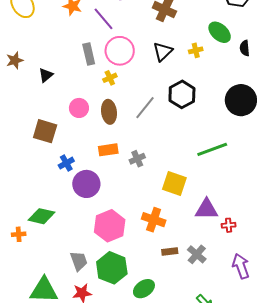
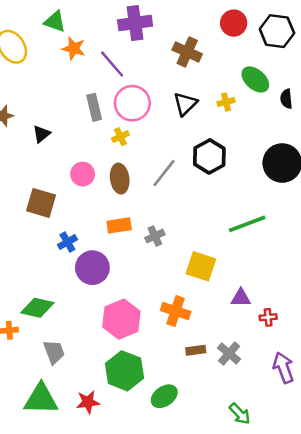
purple triangle: (207, 209) -> (241, 298), size x0.7
gray trapezoid: (79, 261) -> (54, 352), moved

